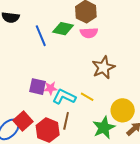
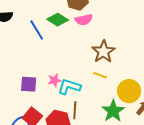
green diamond: (63, 29) -> (58, 20), turned 30
purple square: (38, 87) -> (29, 84), moved
yellow line: (87, 97) -> (100, 75), moved

